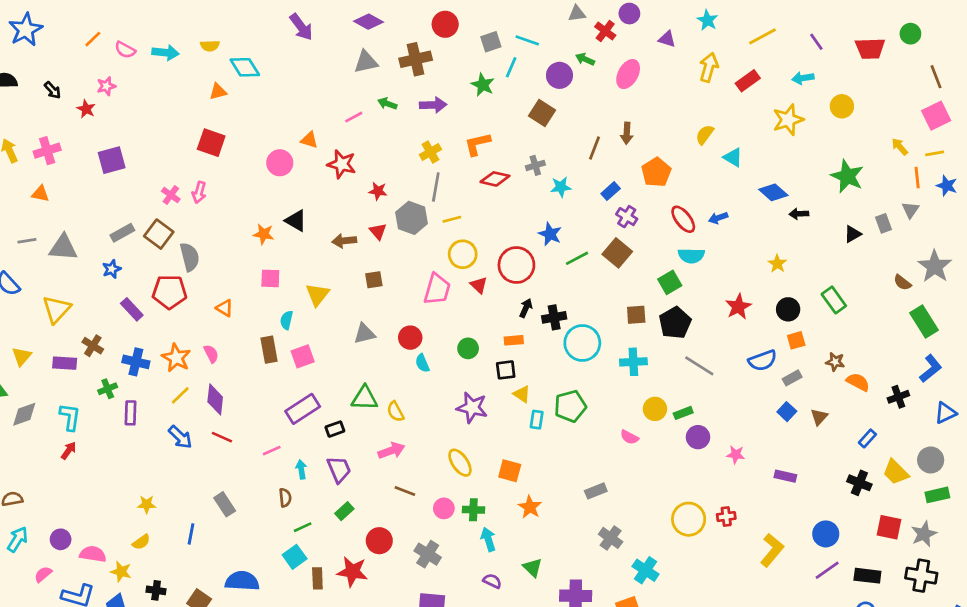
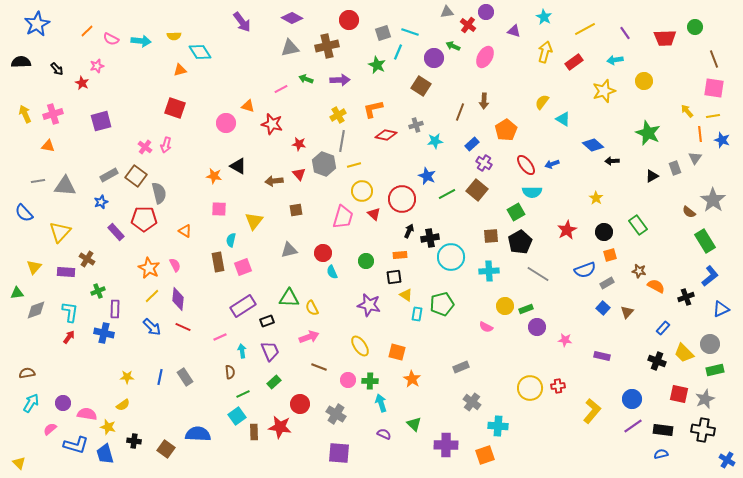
pink square: (936, 116) -> (714, 88), turned 35
blue cross: (136, 362) -> (104, 333), moved
blue line: (191, 534) -> (160, 377), moved
cyan cross: (646, 570) -> (498, 426), turned -30

